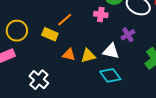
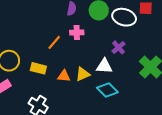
pink cross: (101, 15) -> (77, 32), moved
yellow rectangle: (50, 34) -> (38, 68), moved

